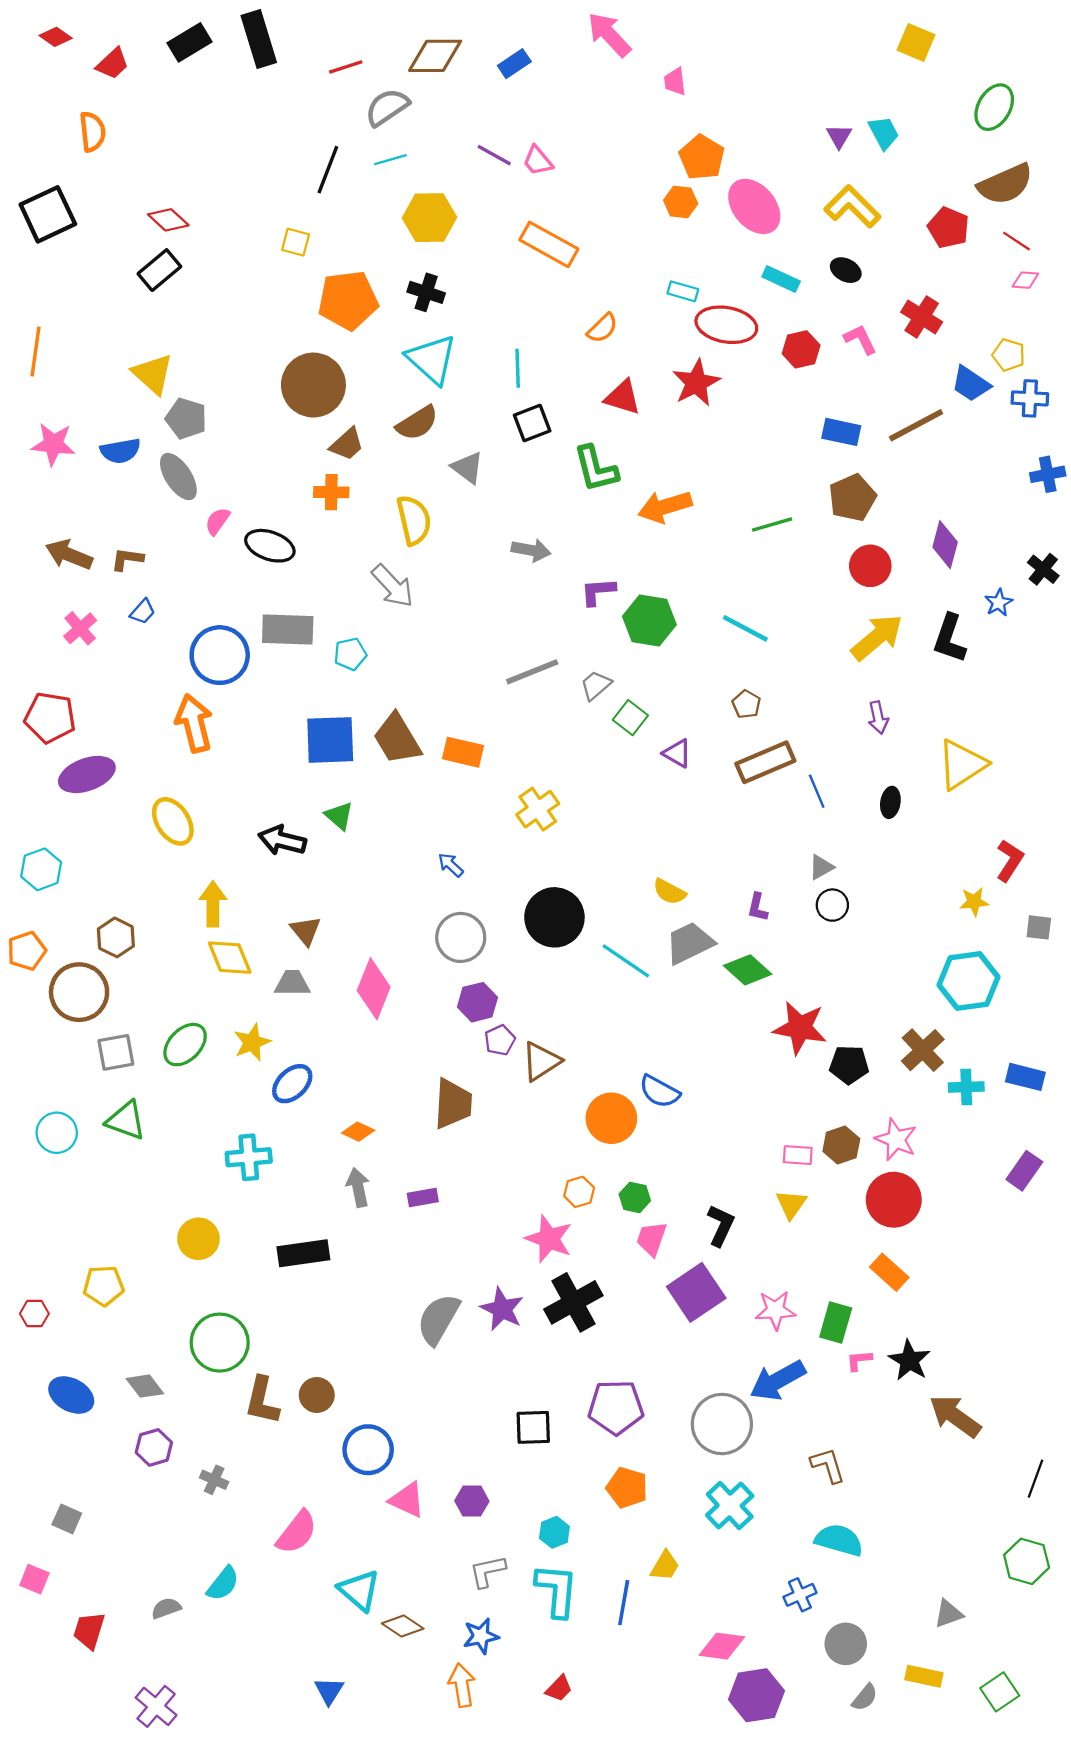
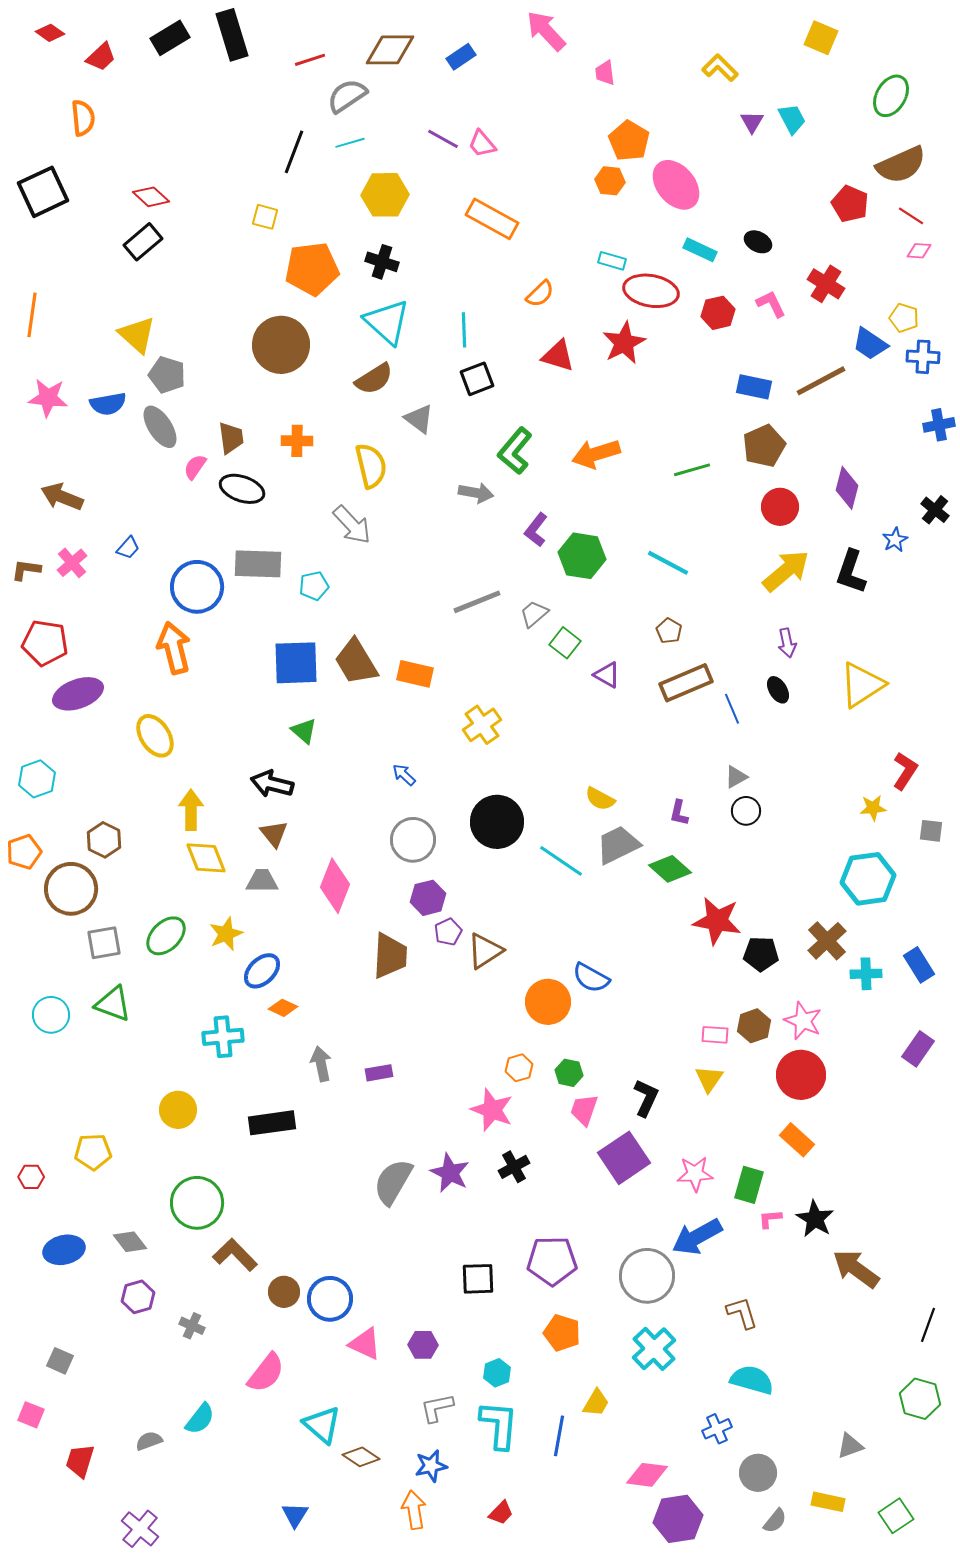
yellow L-shape: (852, 206) -> (720, 68), moved, size x0.7
brown trapezoid: (347, 444) -> (231, 438), moved, turned -56
green L-shape: (596, 469) -> (515, 451), moved, turned 54
brown L-shape: (127, 559) -> (26, 570), moved
purple L-shape: (598, 591) -> (536, 530), turned -48
black ellipse: (890, 802) -> (778, 690), moved, turned -40
black arrow: (282, 840) -> (272, 784), moved
blue rectangle: (1025, 1077) -> (919, 965), turned 44
brown trapezoid: (453, 1104) -> (390, 956), moved
orange diamond: (358, 1132) -> (283, 1008), moved
black cross: (573, 1302) -> (514, 1167), size x0.6
blue ellipse: (71, 1395) -> (64, 1250), turned -42
brown circle: (317, 1395) -> (284, 1292), moved
brown L-shape: (262, 1401) -> (235, 1255), turned 123

